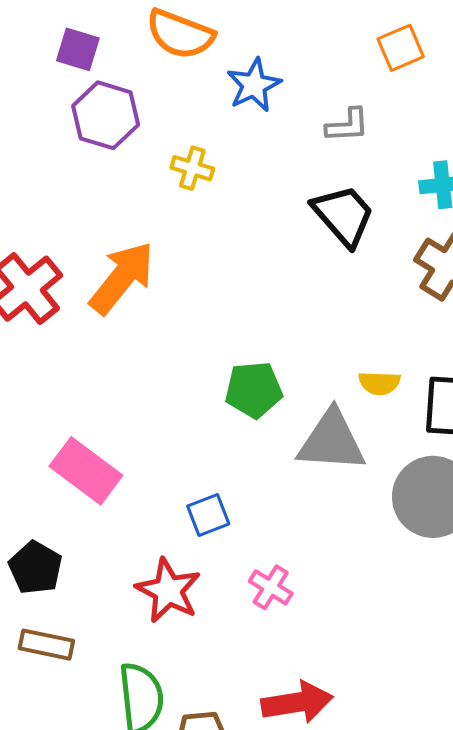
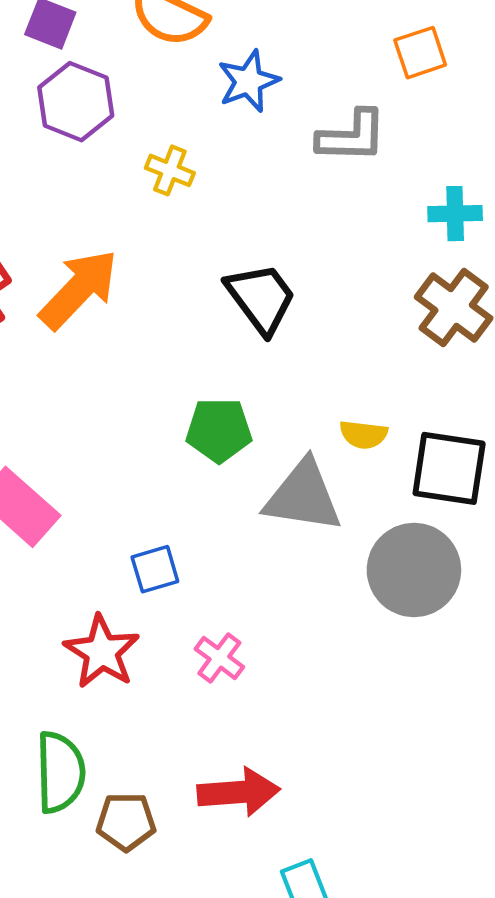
gray L-shape: (347, 125) -> (352, 136), size x1.4
black trapezoid: (343, 215) -> (261, 298), moved

